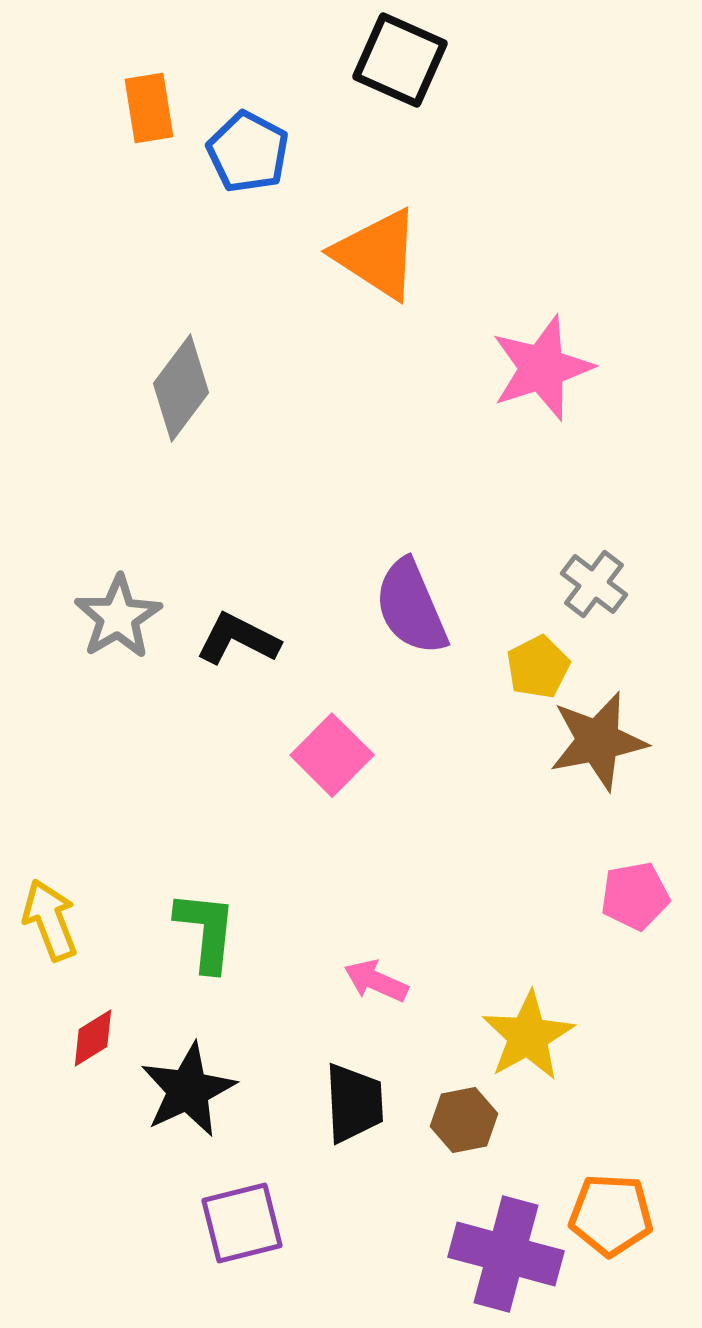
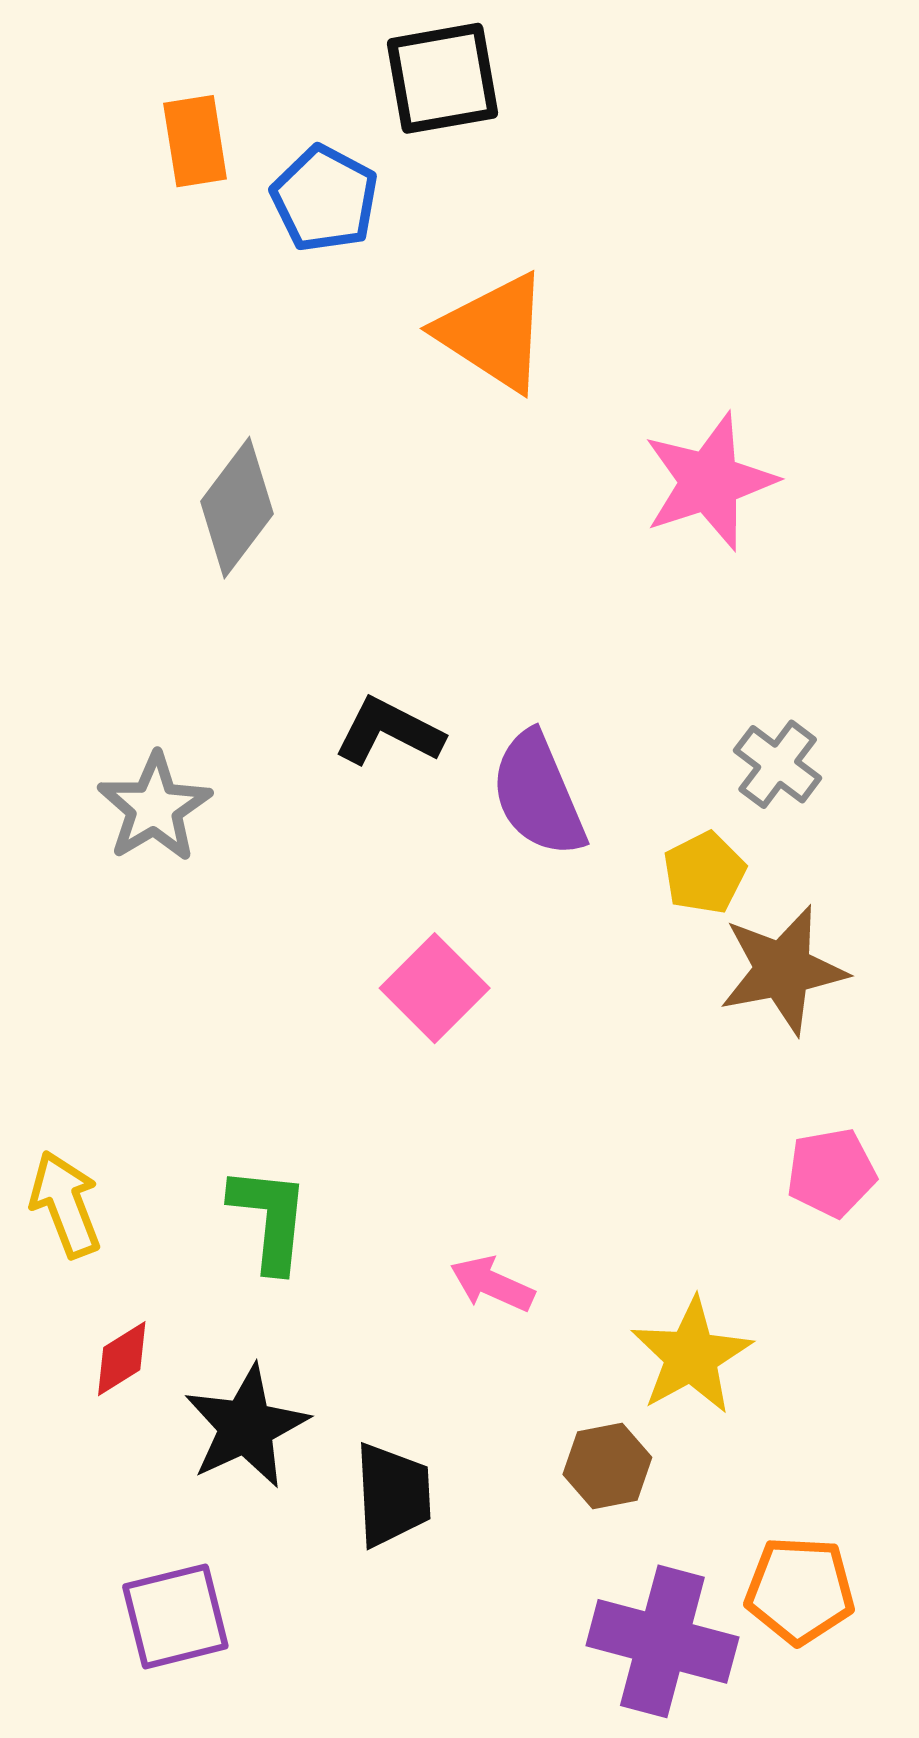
black square: (400, 60) -> (442, 78), moved, turned -34
black L-shape: (238, 639) -> (389, 732), moved
black trapezoid: (354, 1103) -> (393, 1495), moved
purple square: (242, 1223) -> (175, 1616), moved

